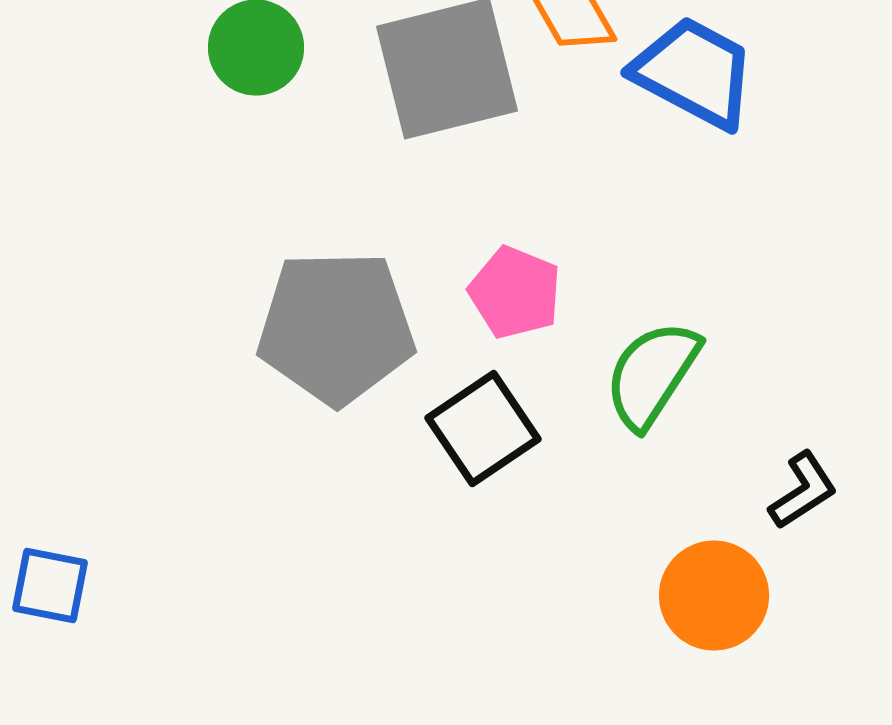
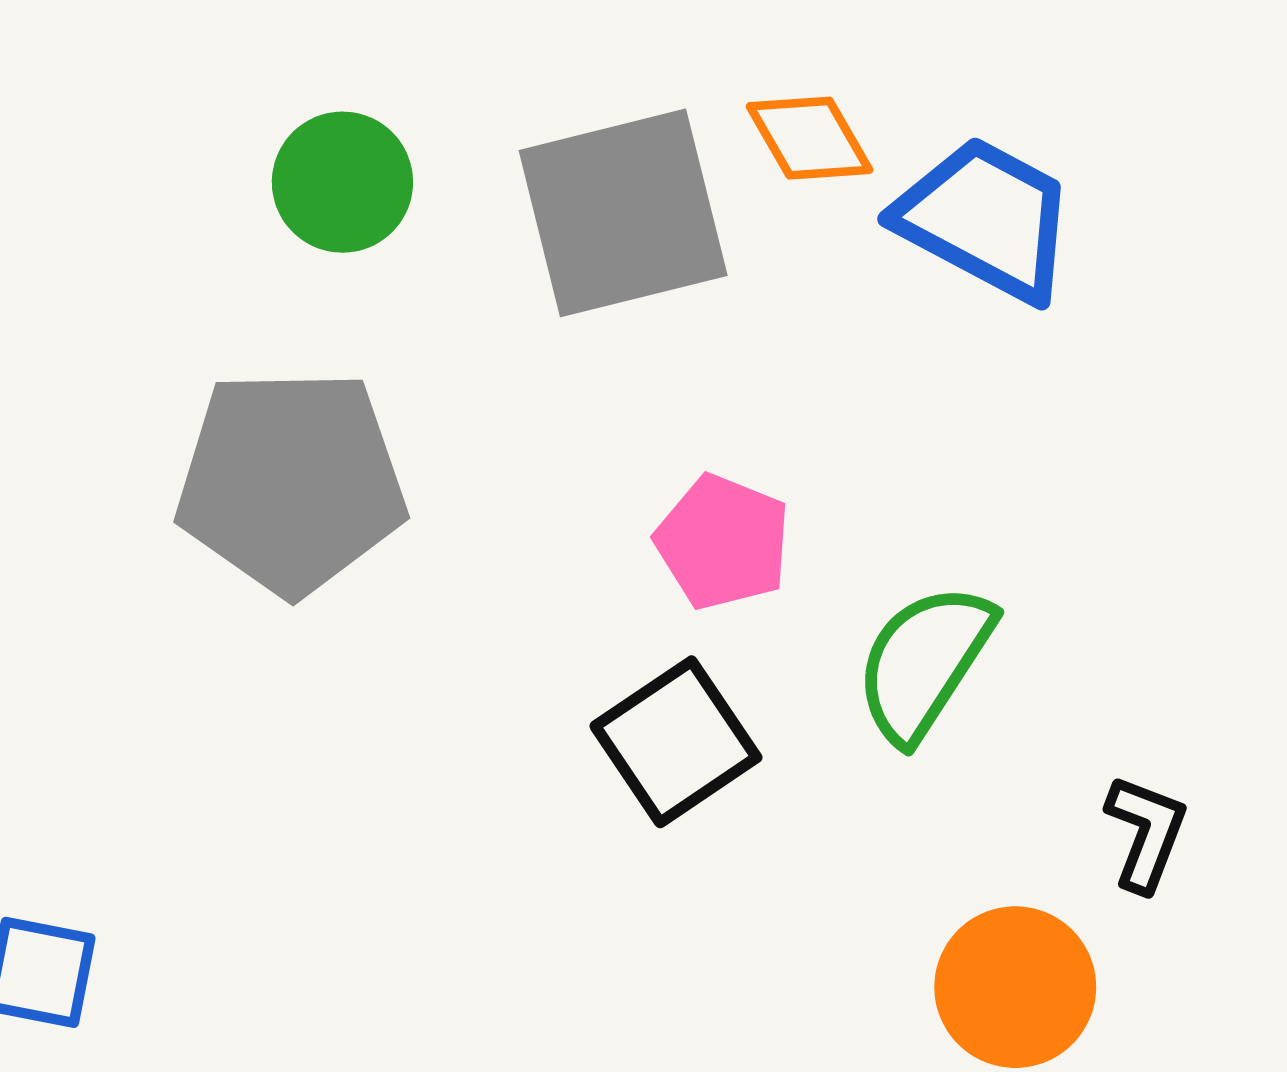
gray pentagon: (336, 328) -> (291, 482), moved
black L-shape: (803, 491) -> (1146, 833), turned -36

